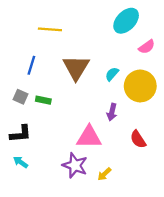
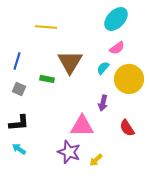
pink semicircle: (147, 47) -> (117, 48), moved
blue line: (31, 65) -> (17, 61), moved
green rectangle: (43, 100) -> (47, 79), moved

